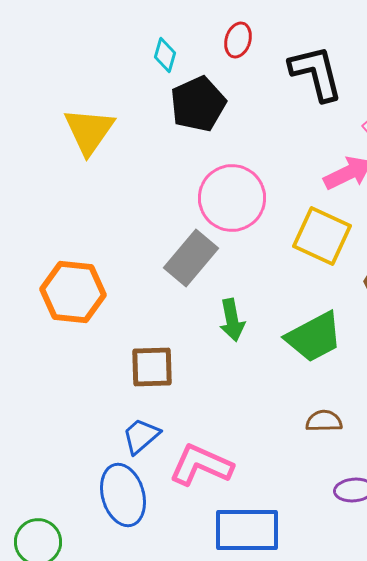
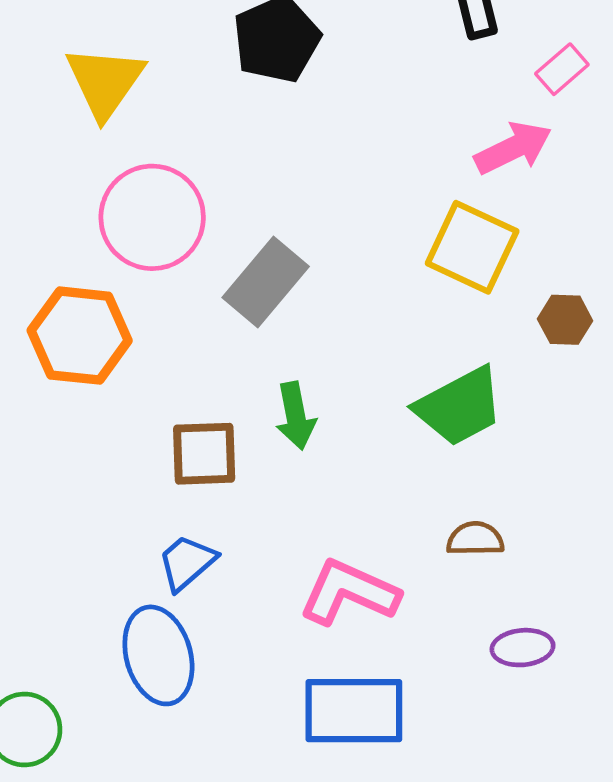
pink circle: (232, 198) -> (152, 217), moved
green arrow: (232, 320) -> (296, 416), moved
pink L-shape: (201, 465) -> (349, 592), moved

